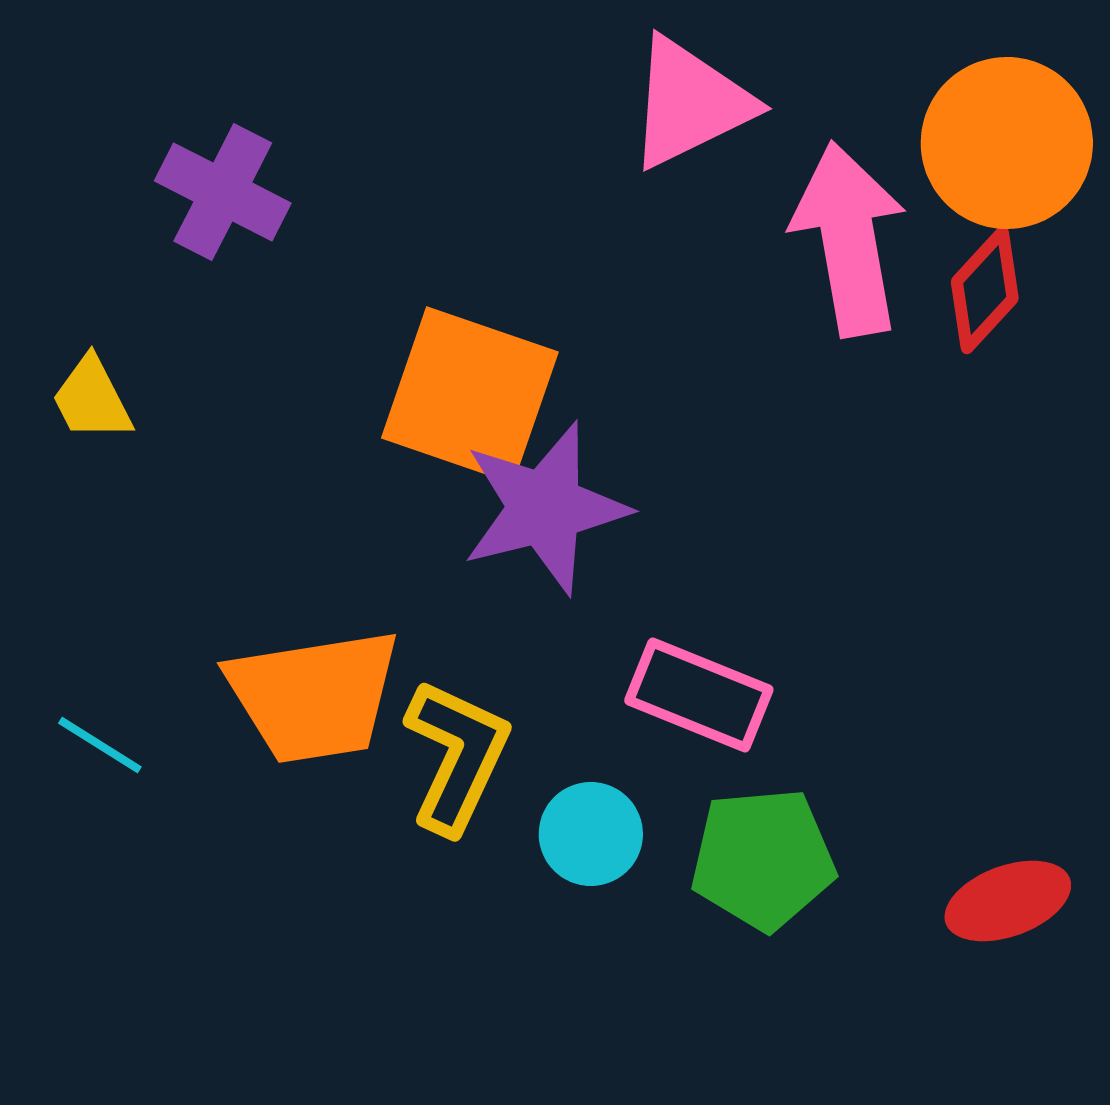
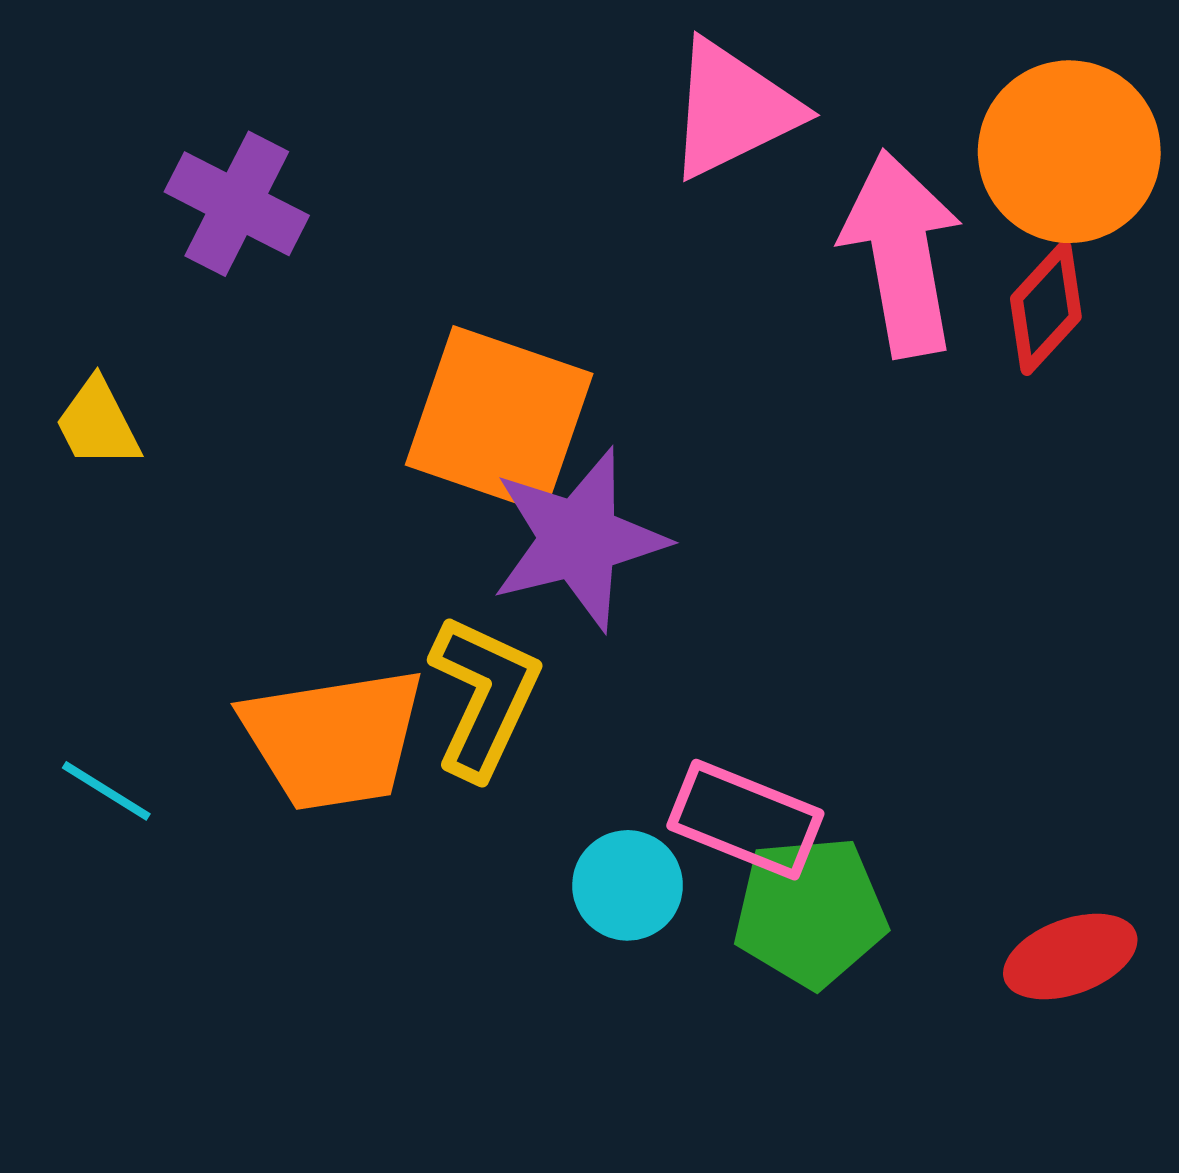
pink rectangle: (699, 695) -> (745, 820), moved
yellow L-shape: (457, 756) -> (484, 696), moved

